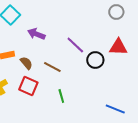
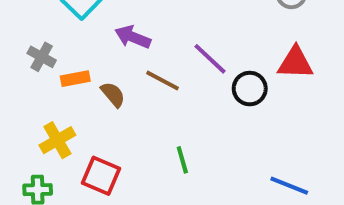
brown line: (52, 67) -> (163, 81), moved
red square: (28, 86) -> (101, 176), moved

